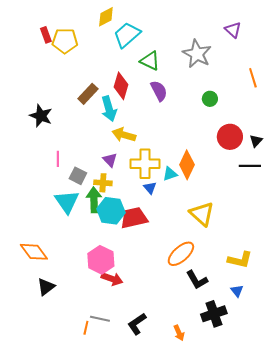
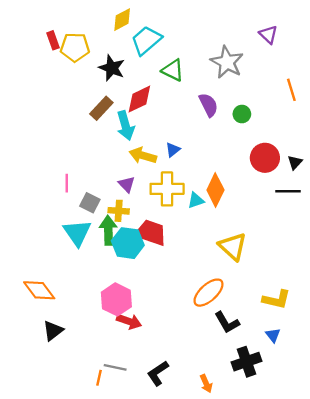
red diamond: (121, 86) -> (139, 99), turned 48
purple semicircle: (159, 91) -> (208, 105), moved
black star: (41, 116) -> (112, 68), moved
blue triangle: (150, 188) -> (173, 150), moved, turned 32
red trapezoid: (134, 218) -> (151, 233), moved, turned 32

